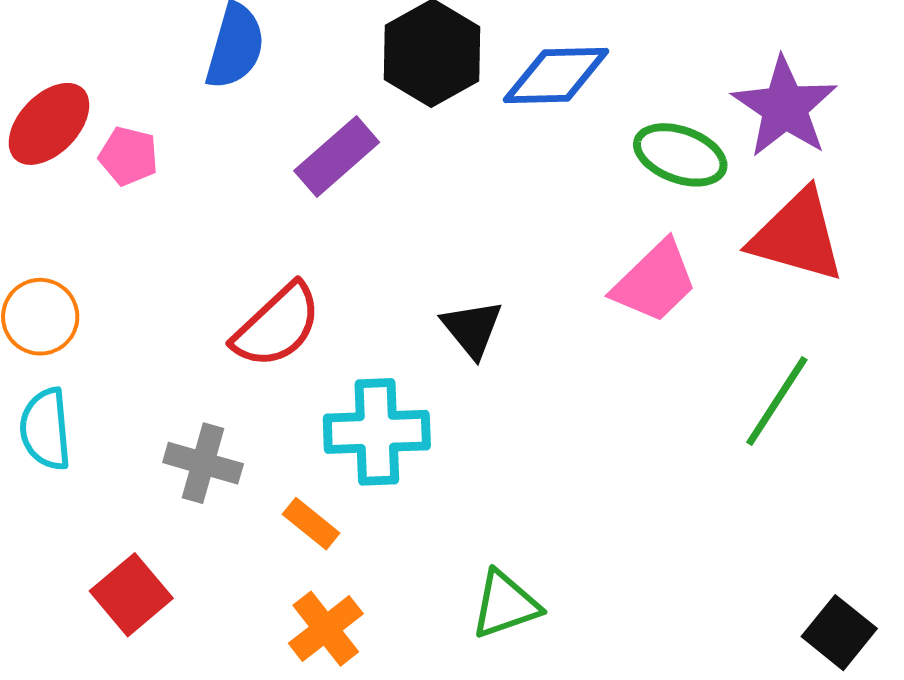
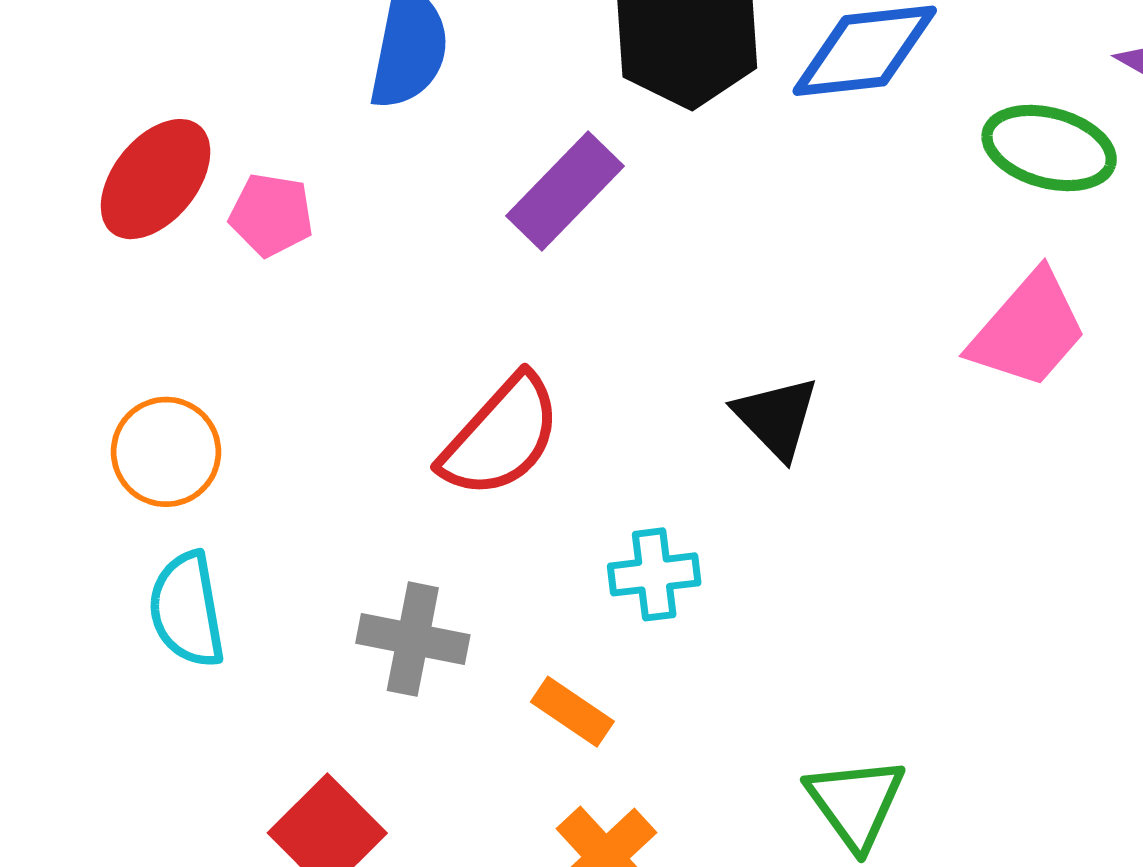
cyan cross: (377, 432) -> (654, 574), size x0.6
green triangle: (505, 605) -> (856, 803), turned -42

